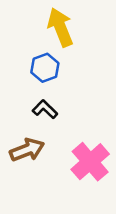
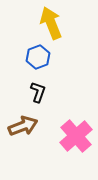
black L-shape: (45, 109) -> (38, 92), turned 65

